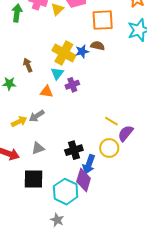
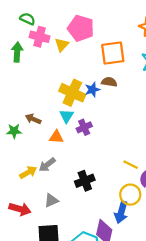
brown arrow: (28, 65) -> (33, 119), moved, turned -40
black cross: (74, 150) -> (85, 181), moved
blue arrow: (89, 164) -> (121, 212), moved

